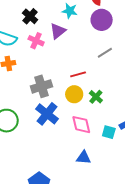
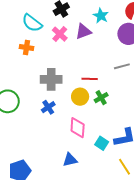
green cross: (96, 97) -> (101, 98), moved
blue cross: (47, 114) -> (48, 107), size x0.6
blue triangle: (84, 158) -> (70, 160), turned -35

